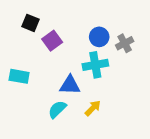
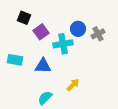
cyan cross: (95, 65) -> (63, 44), moved
blue triangle: (70, 85) -> (43, 66), moved
cyan semicircle: (57, 109) -> (45, 98), moved

